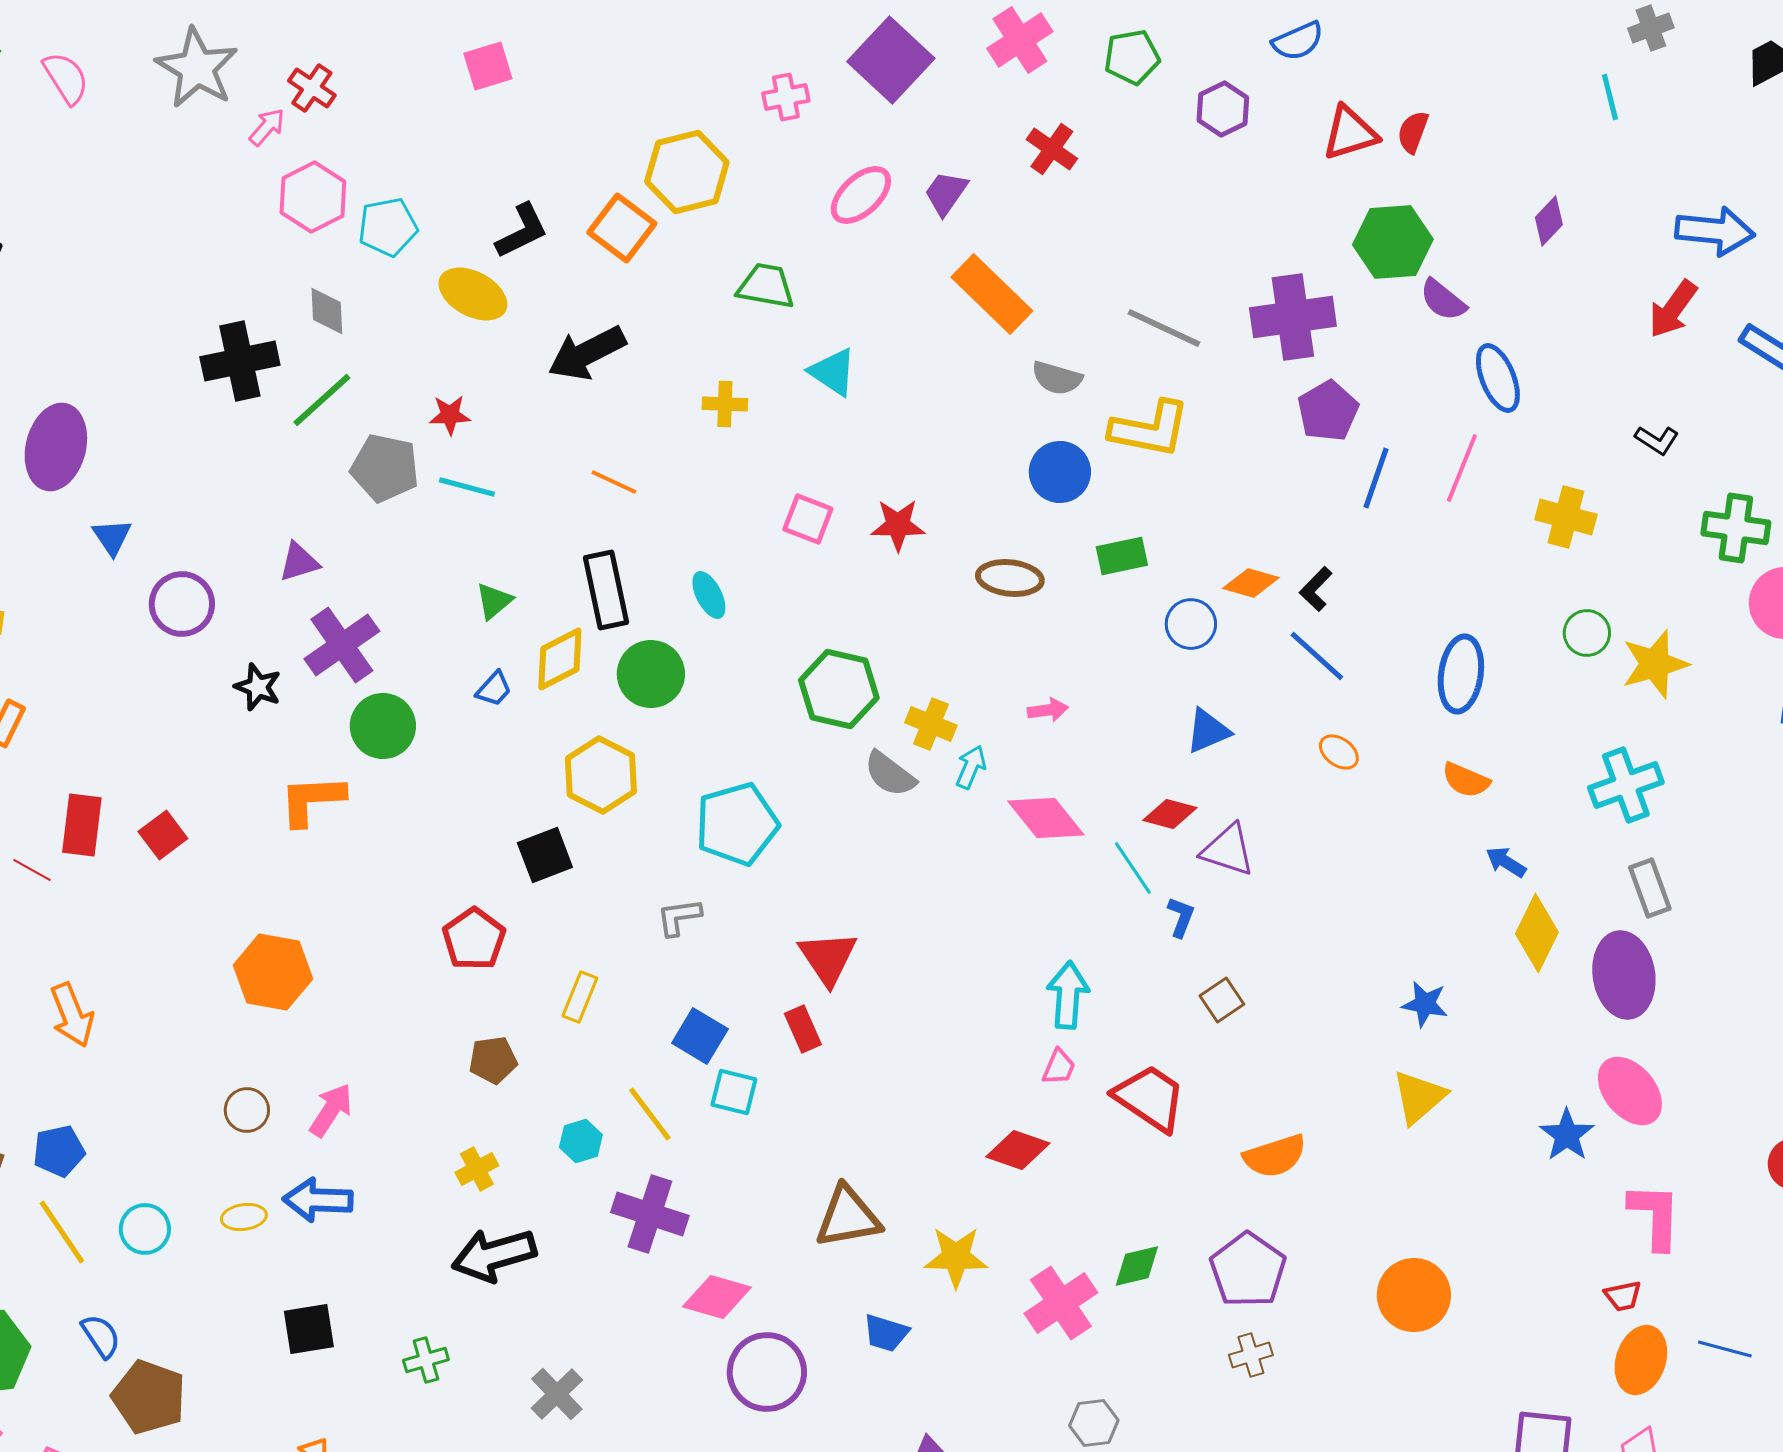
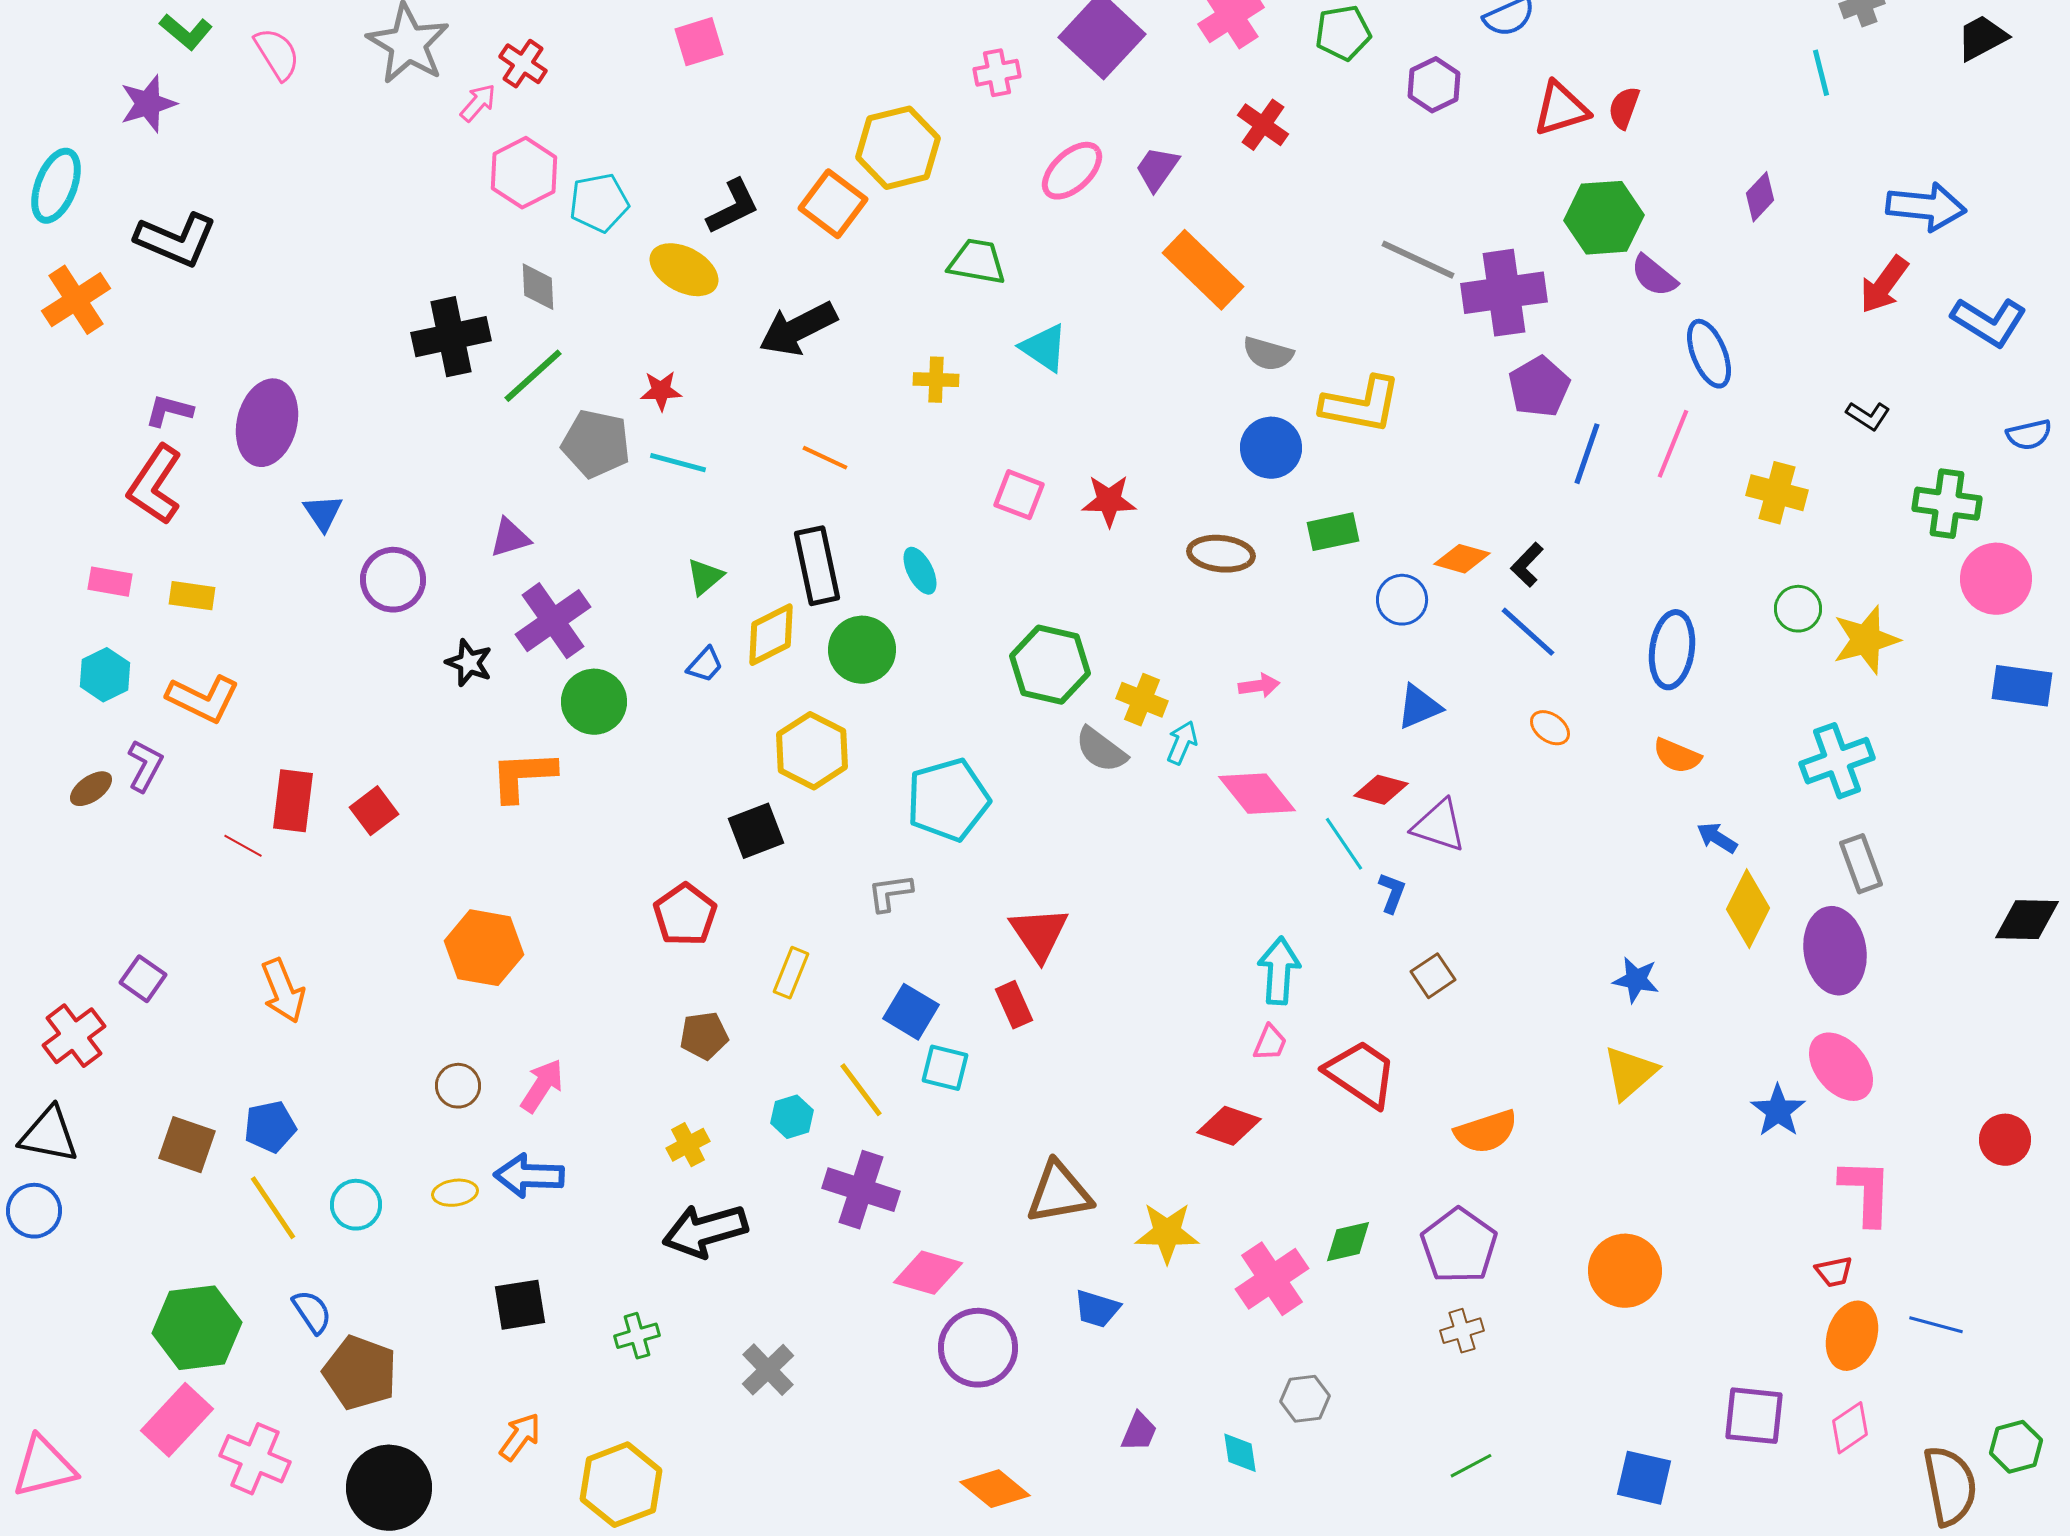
gray line: (1164, 328) -> (1418, 260), moved

